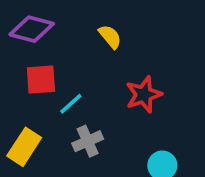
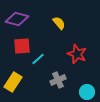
red star: (144, 95) -> (77, 54), turned -30
gray cross: (88, 141) -> (58, 80), moved

